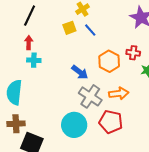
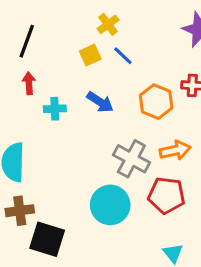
cyan cross: (34, 60) -> (55, 109), moved
blue arrow: (80, 72) -> (100, 102), moved

